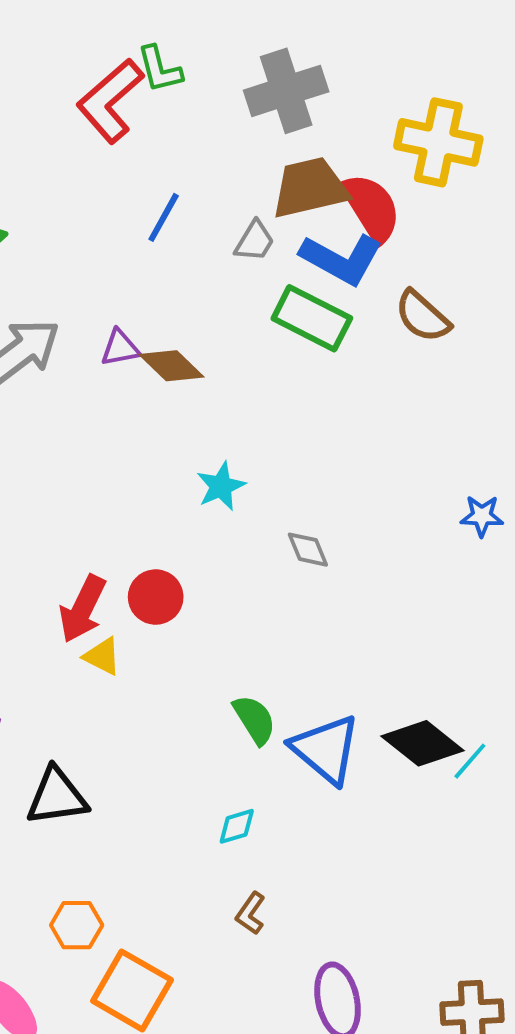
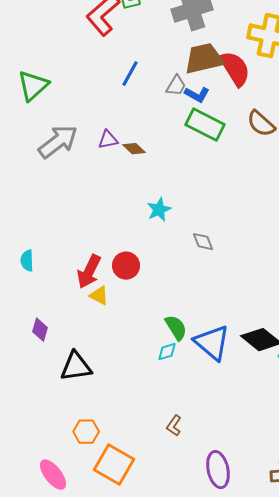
blue L-shape: (341, 259) -> (197, 95), moved, size x0.6
brown diamond: (171, 366) -> (134, 149), size x0.7
cyan diamond: (237, 826) -> (167, 352), moved

